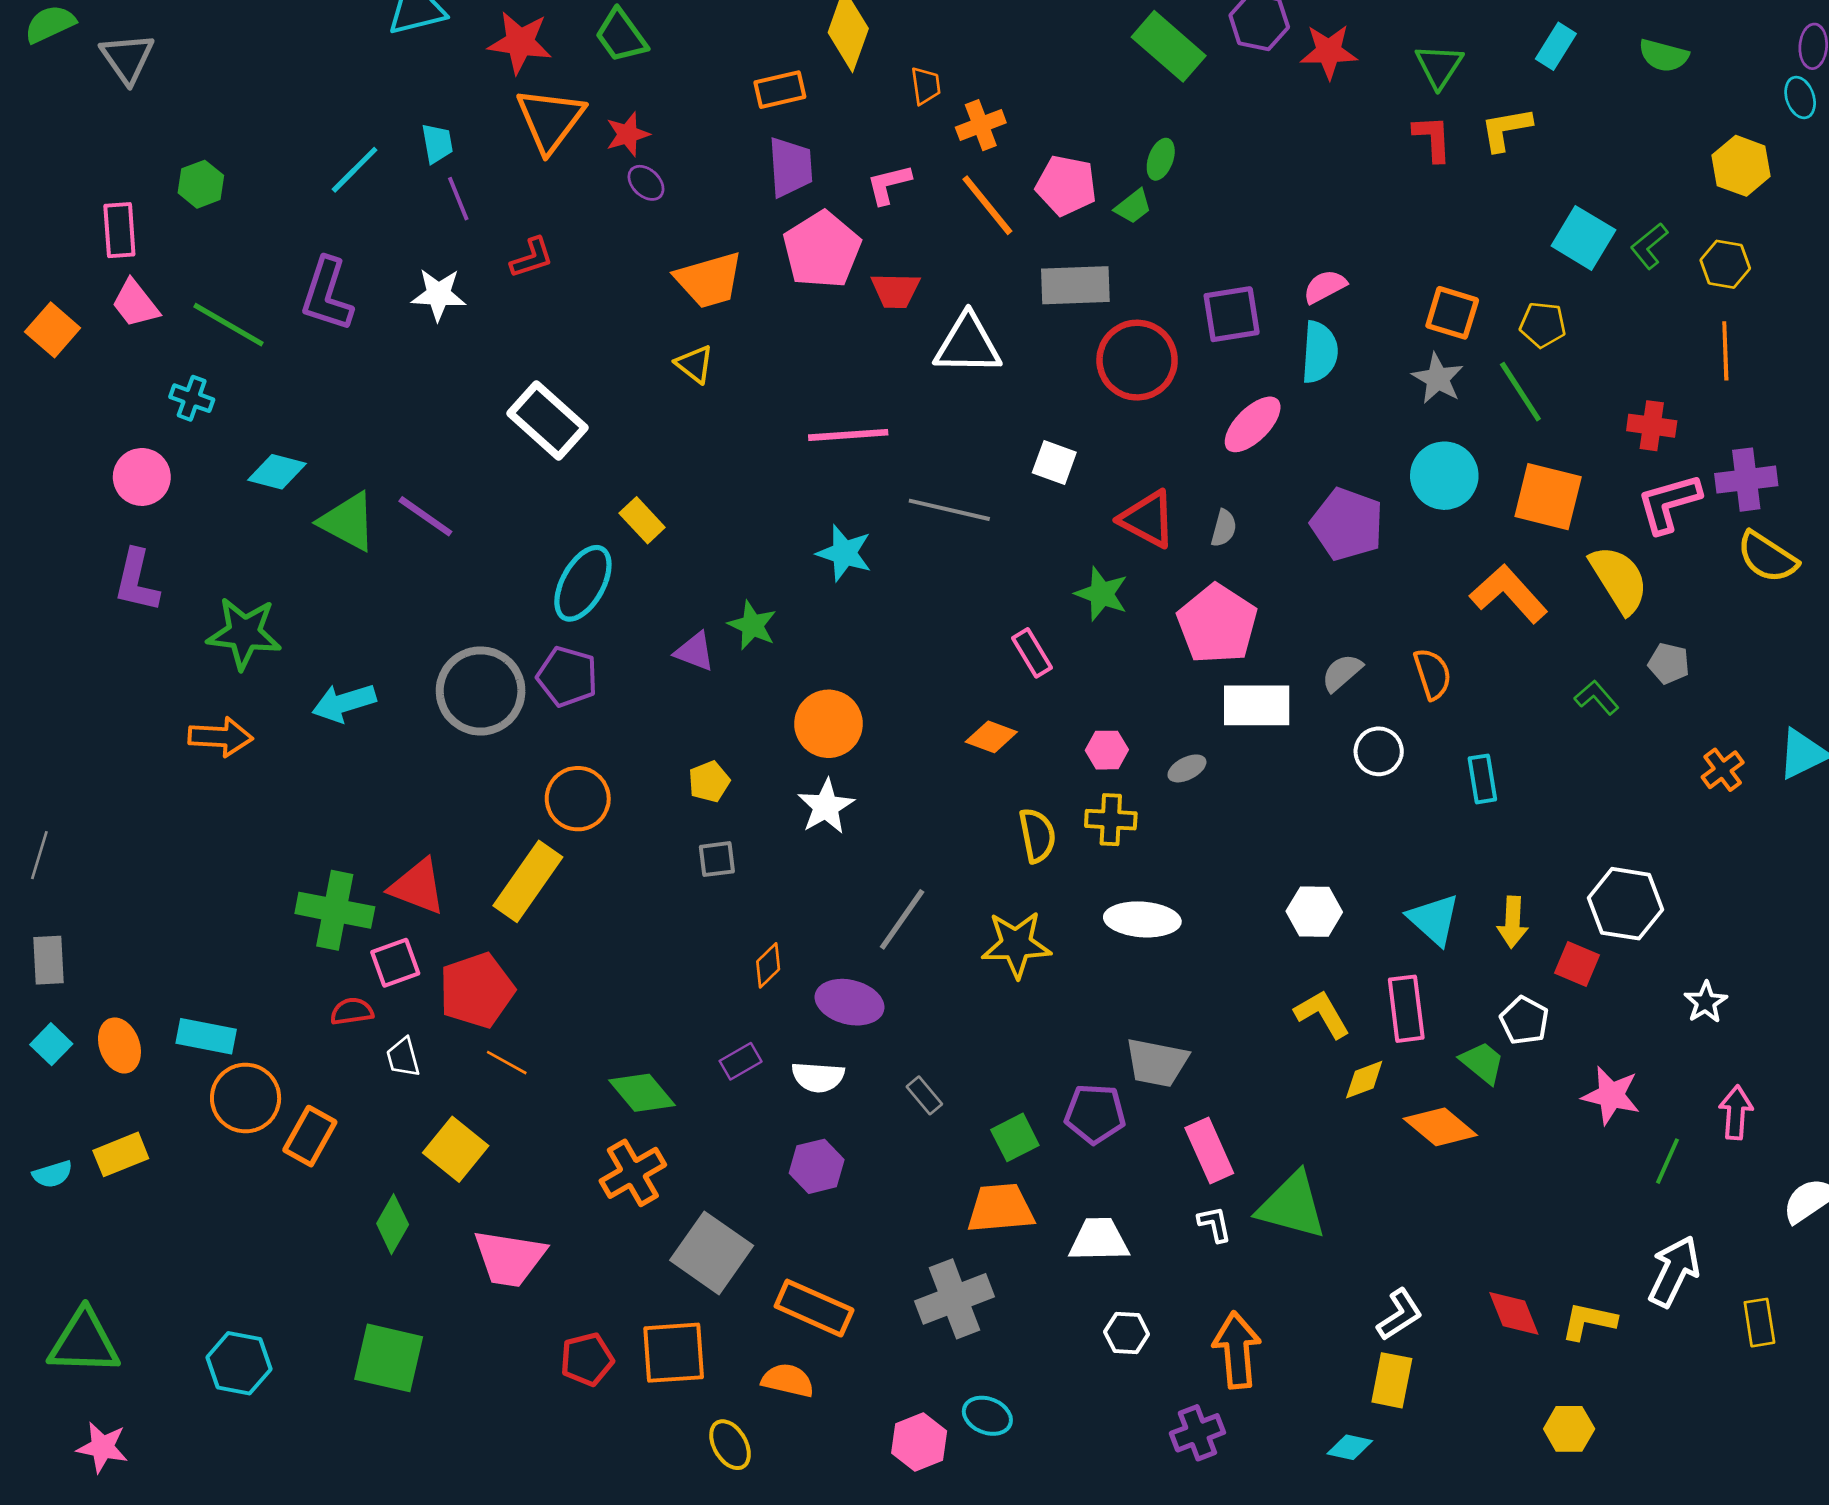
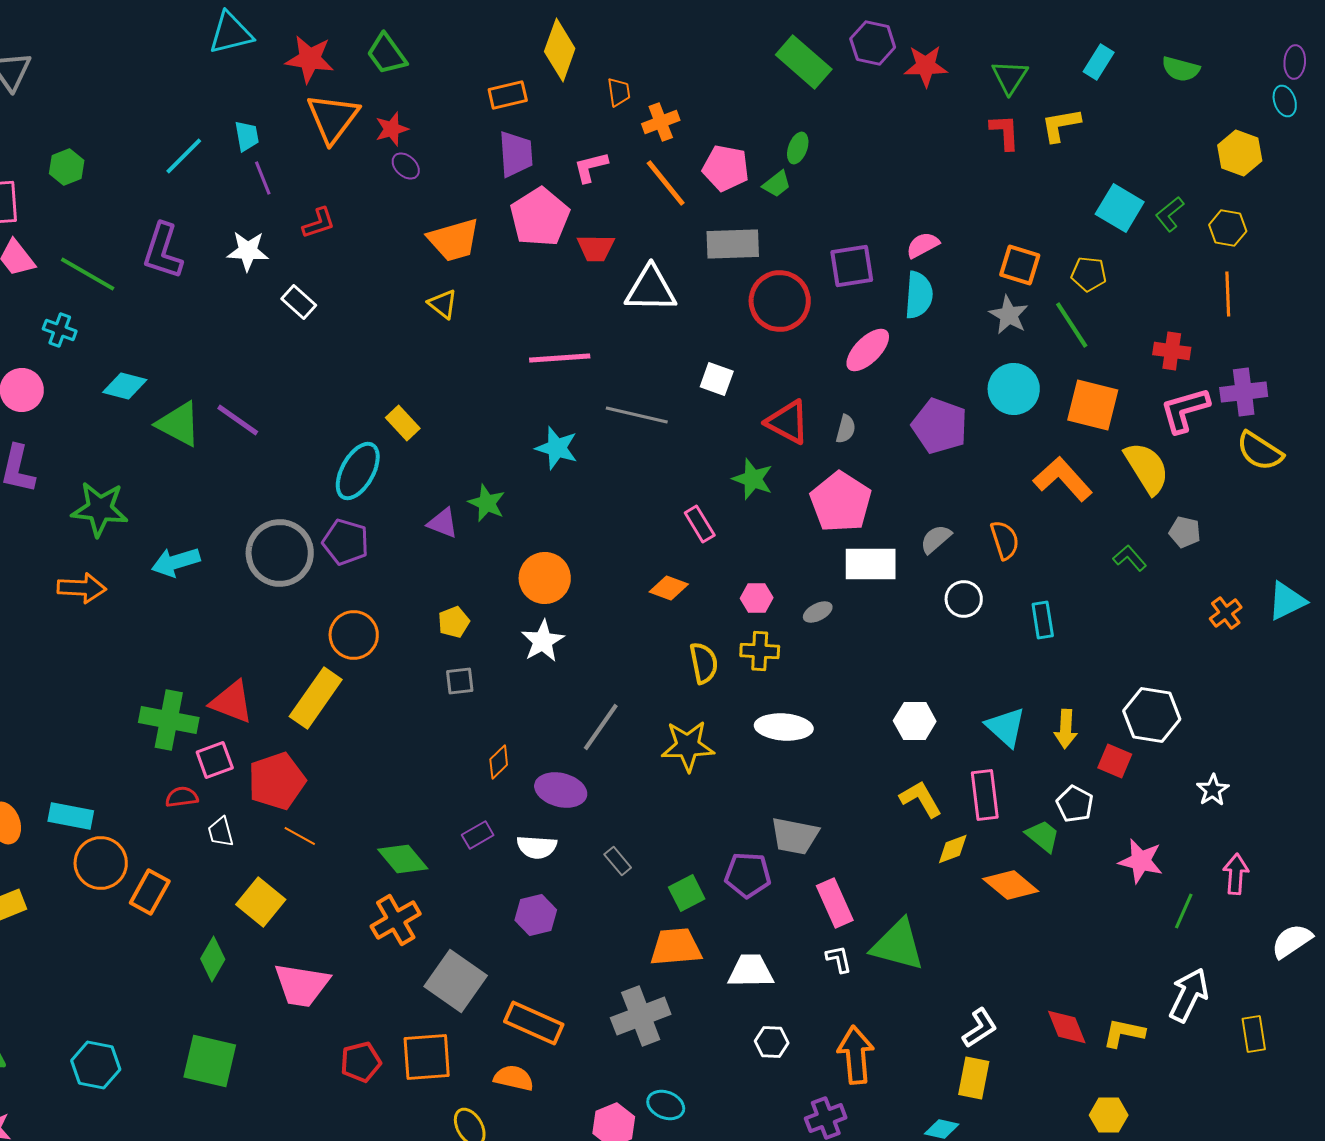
white rectangle: (548, 420) -> (299, 302), moved, size x0.6

